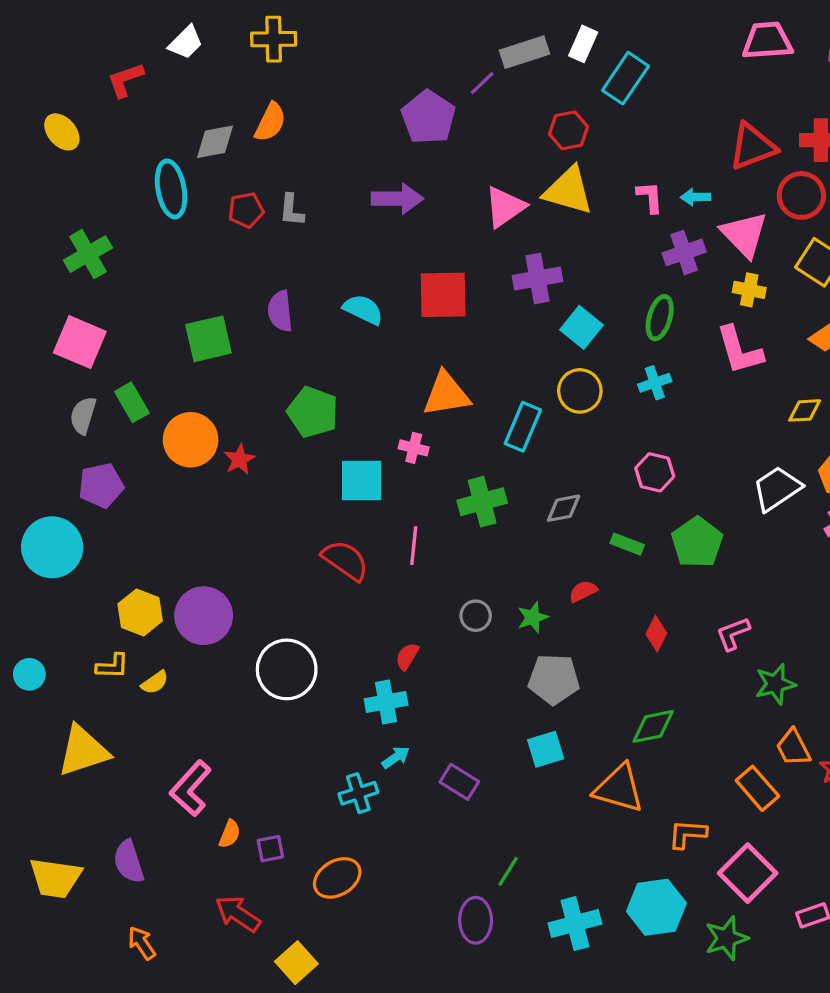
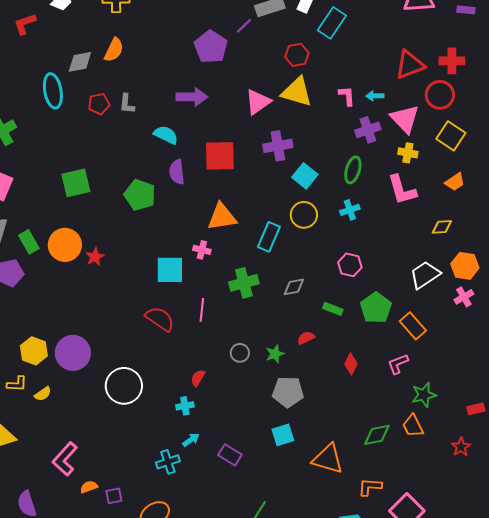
cyan semicircle: (363, 309) -> (166, 135), moved
purple semicircle: (280, 311) -> (177, 172), moved
green rectangle: (132, 402) -> (29, 242), moved
green pentagon: (313, 412) -> (140, 195), moved
cyan cross: (386, 702) -> (185, 406), size x0.7
green diamond: (653, 726) -> (377, 435), moved
orange trapezoid: (793, 748) -> (413, 426), moved
orange rectangle: (757, 788) -> (413, 326), moved
orange semicircle: (230, 834) -> (89, 487), turned -132

